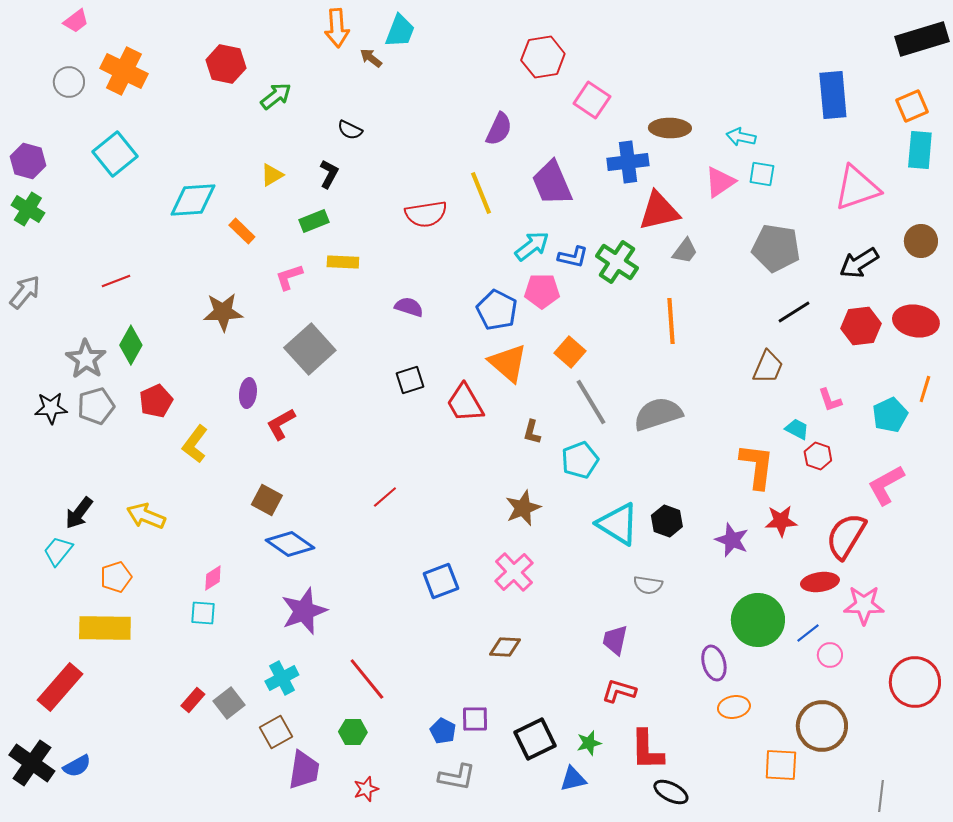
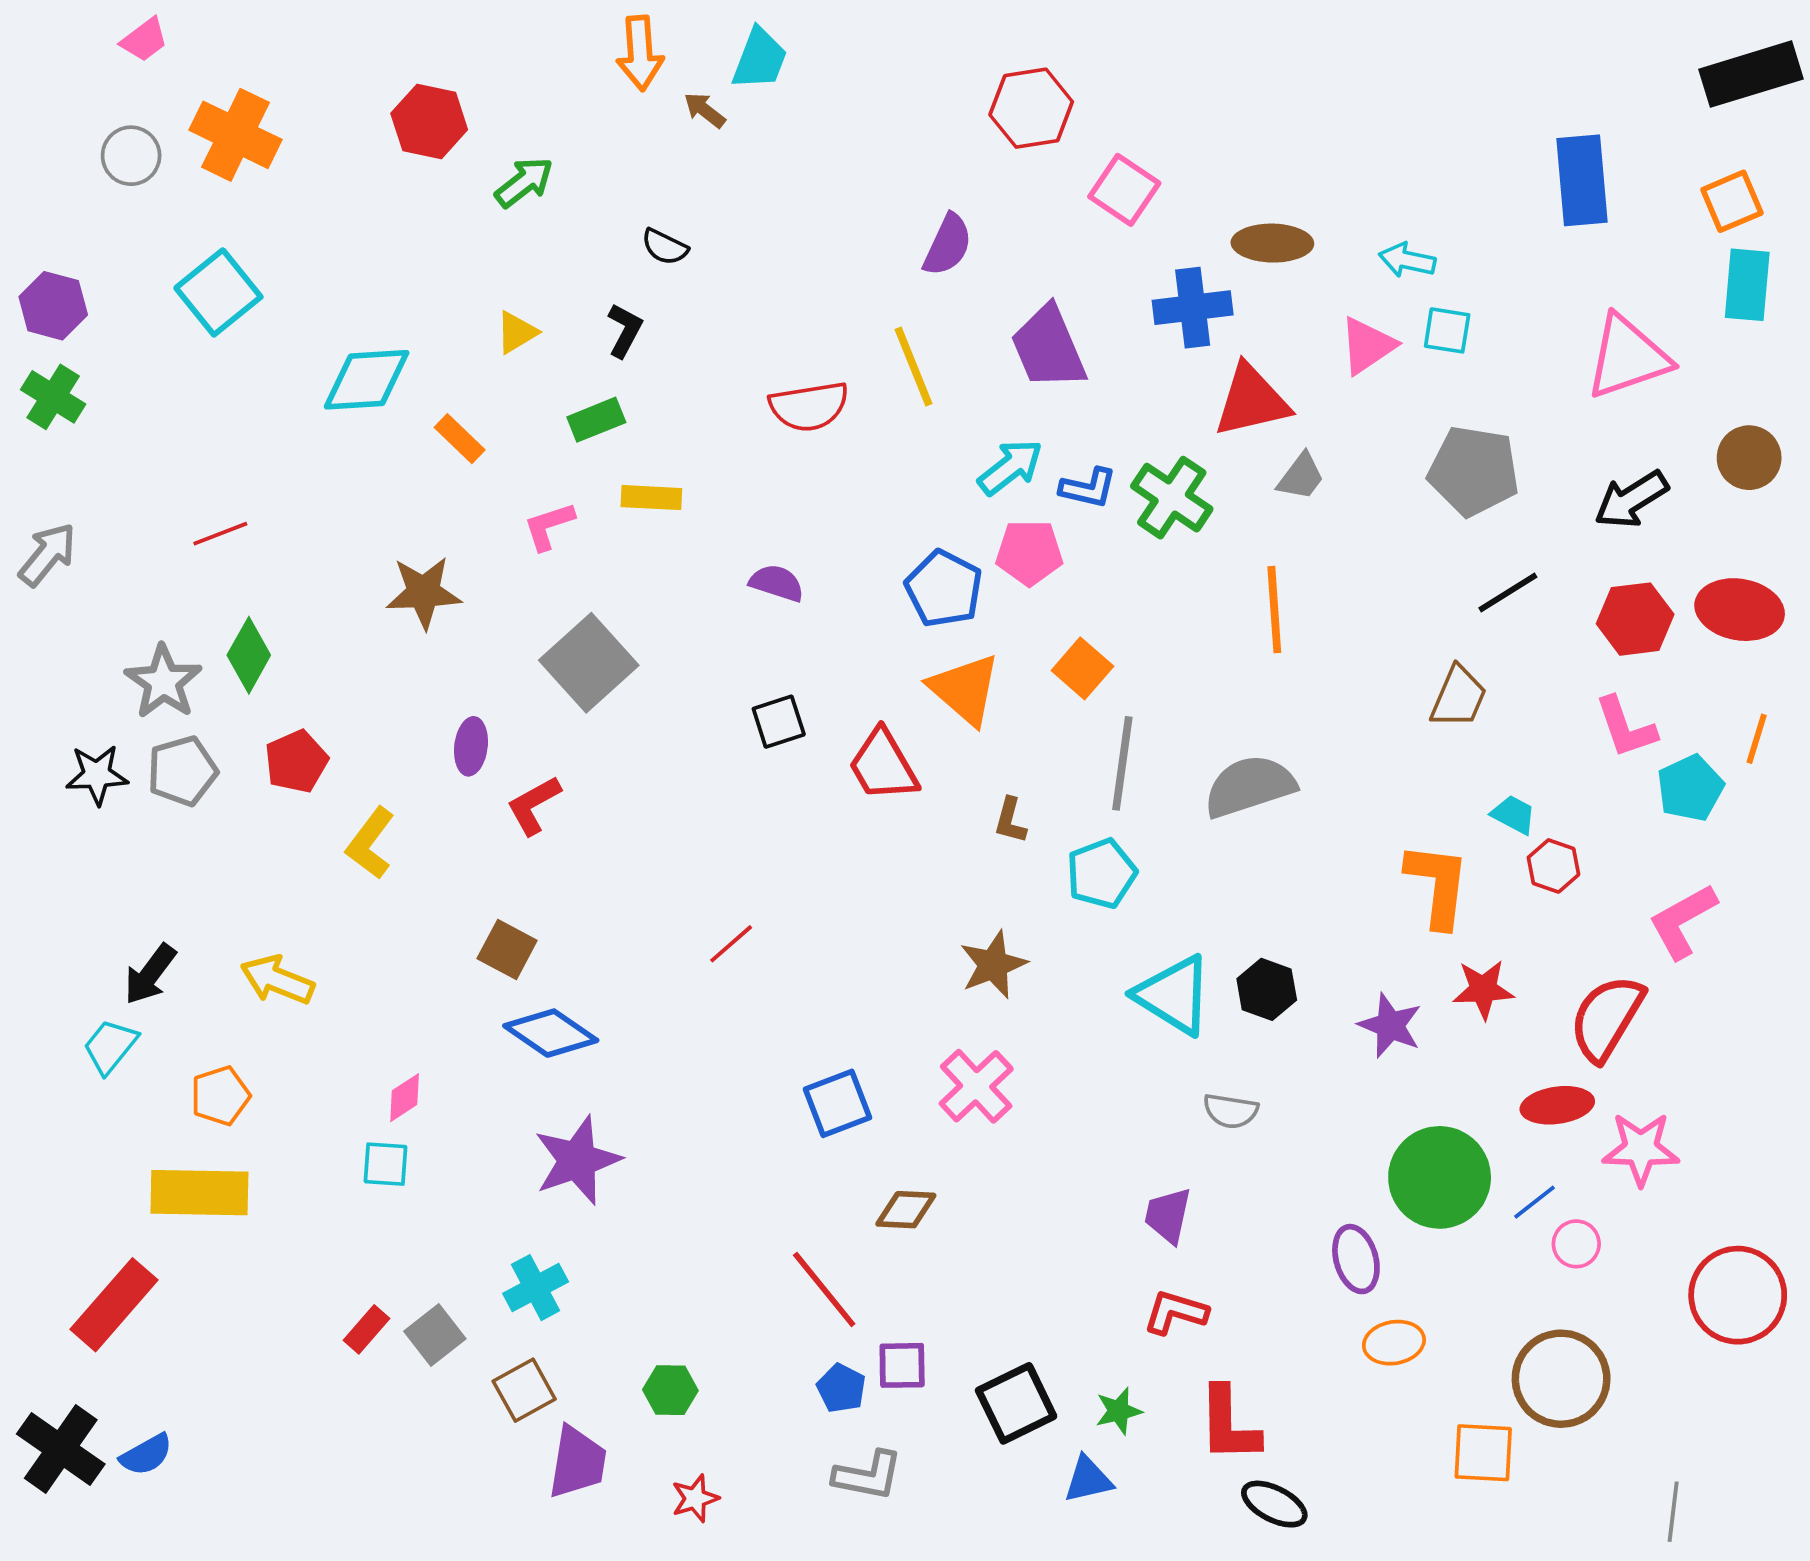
pink L-shape: (830, 400) -> (1626, 727), moved, size x1.4
gray line: (591, 402) -> (1122, 763), turned 39
brown diamond: (505, 647) -> (906, 1210), moved
red line: (367, 679) -> (824, 1289), moved

